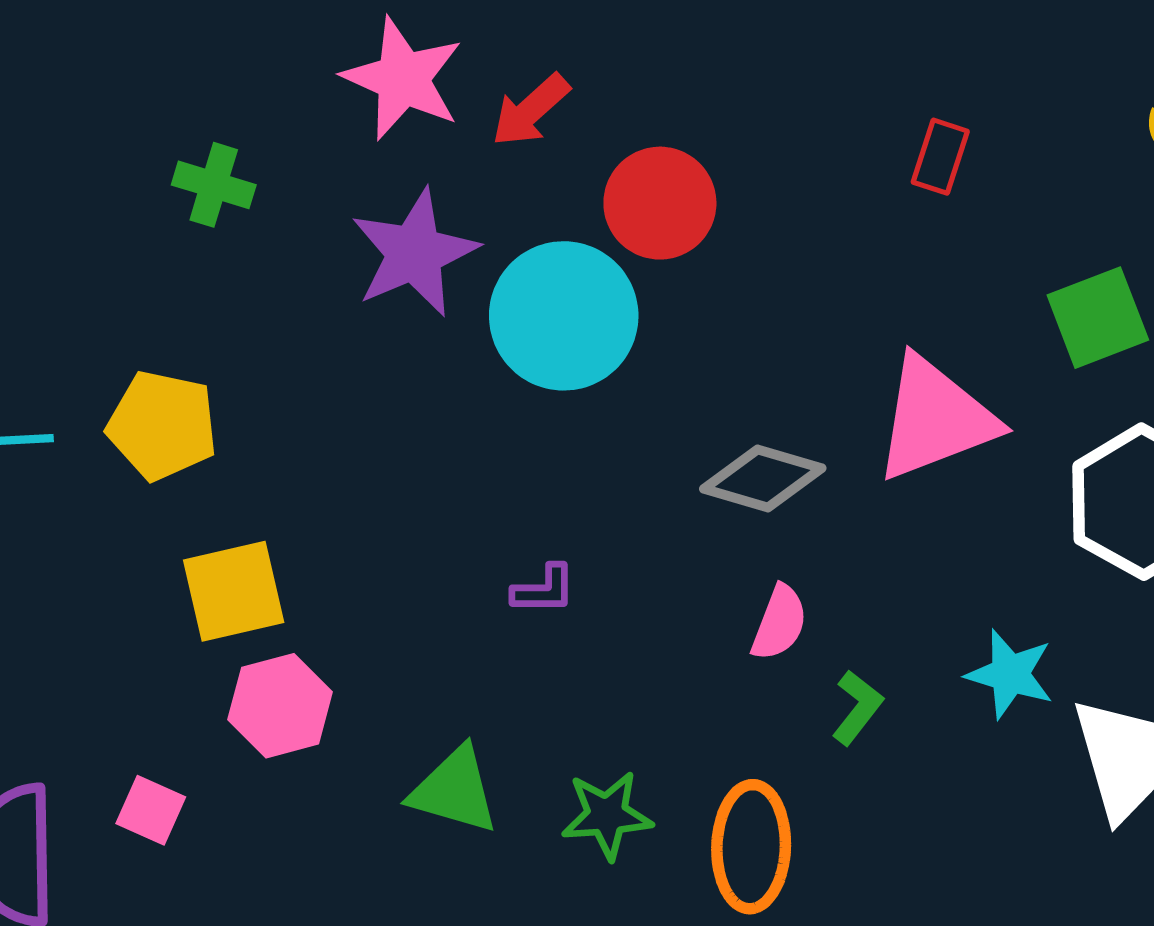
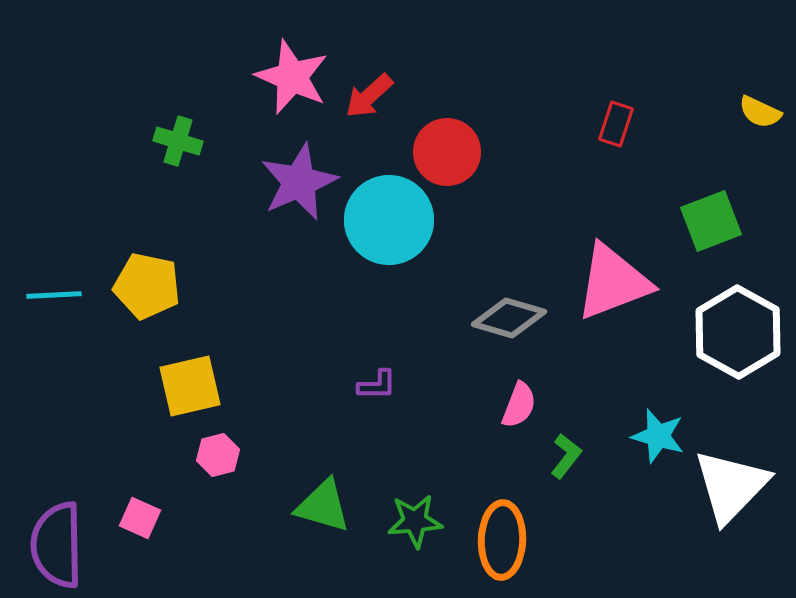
pink hexagon: (280, 706) -> (218, 455), size x0.7

